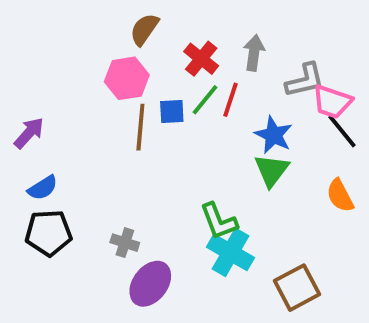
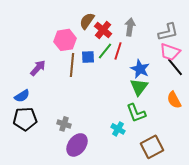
brown semicircle: (144, 29) -> (87, 21), moved
gray L-shape: (305, 80) -> (168, 32), moved
purple arrow: (29, 133) -> (38, 68), moved
green L-shape: (219, 221) -> (136, 113), moved
cyan cross: (230, 252) -> (118, 129), size x0.6

